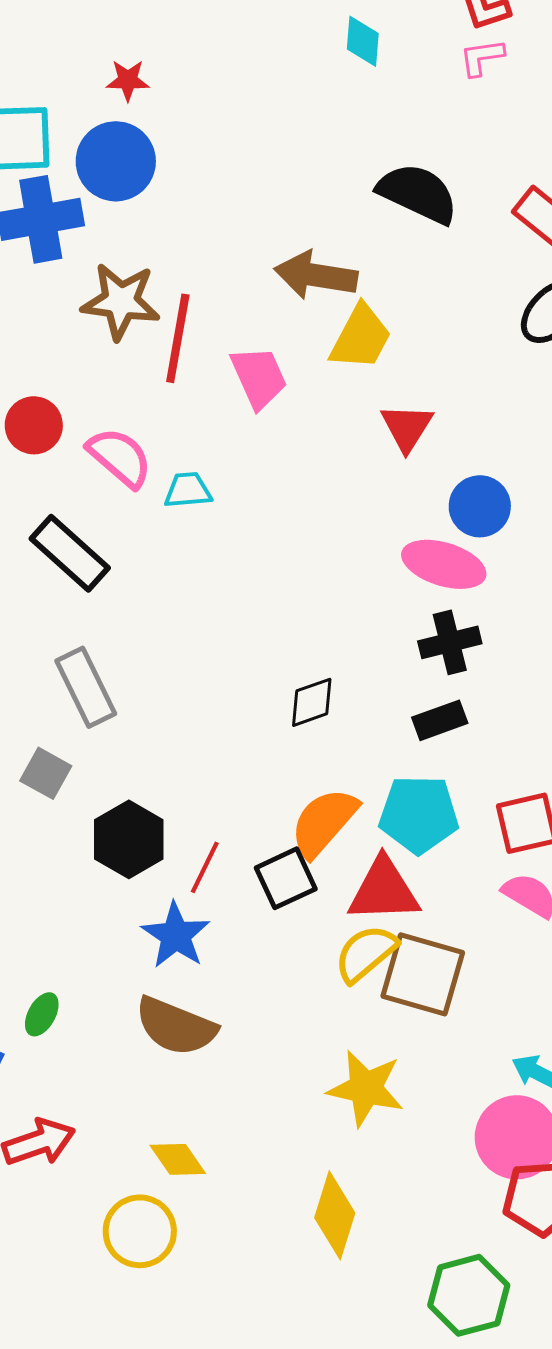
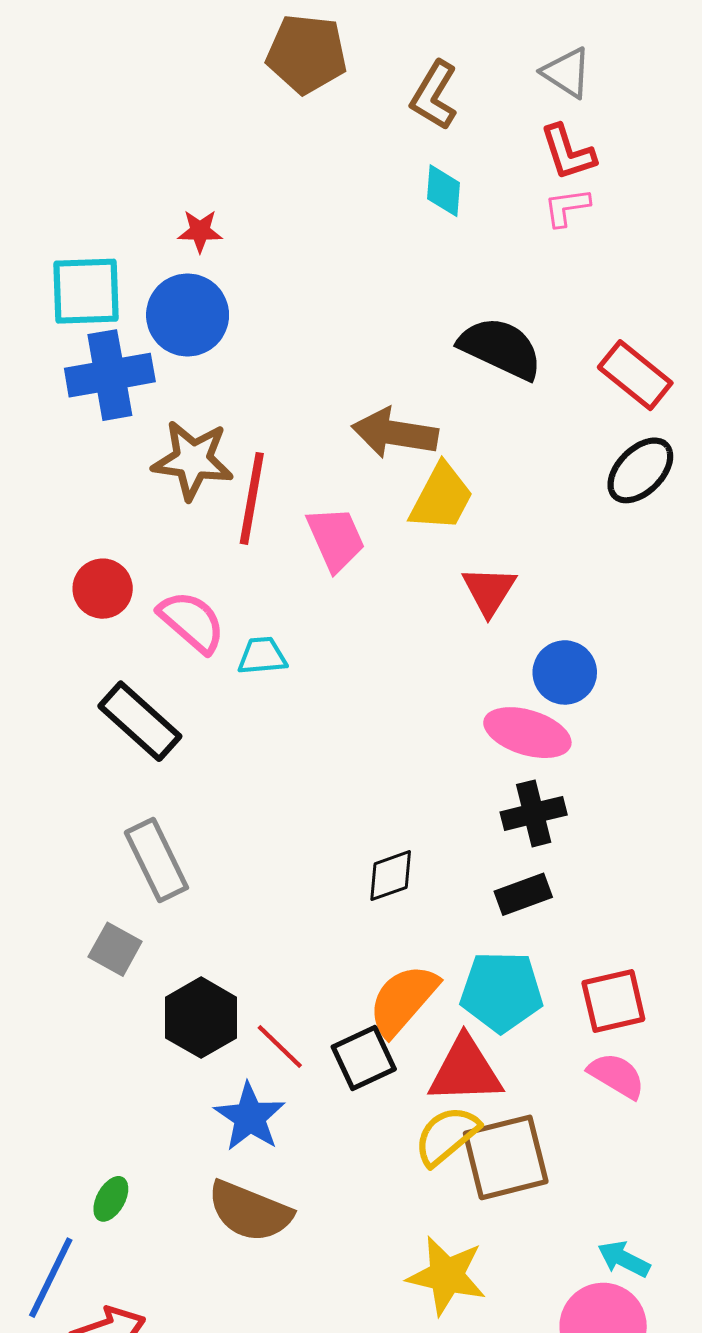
red line: (205, 867) -> (280, 1047), turned -72
brown square: (423, 974) -> (506, 1157), turned -30

